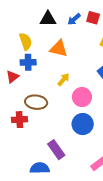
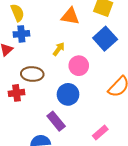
orange triangle: (59, 49) -> (70, 16), moved
blue circle: (83, 124) -> (68, 94), moved

